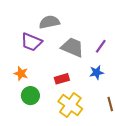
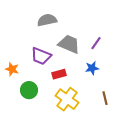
purple trapezoid: (31, 42) -> (41, 56), moved
orange star: (21, 74) -> (12, 69), moved

